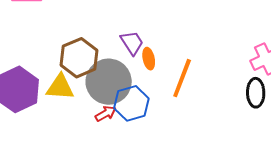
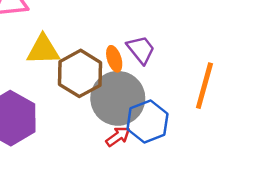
orange ellipse: (149, 59) -> (114, 59), moved
yellow triangle: (60, 87) -> (43, 50), moved

